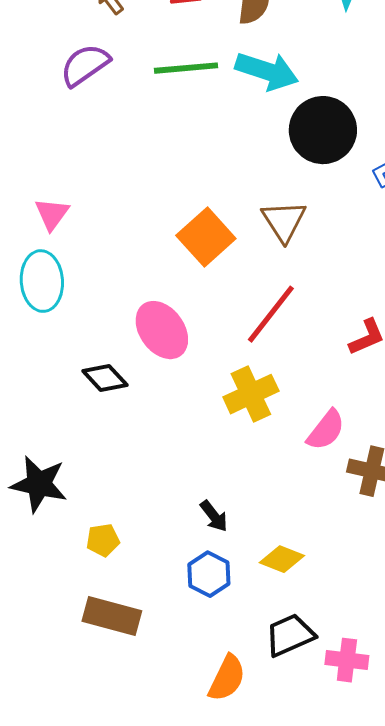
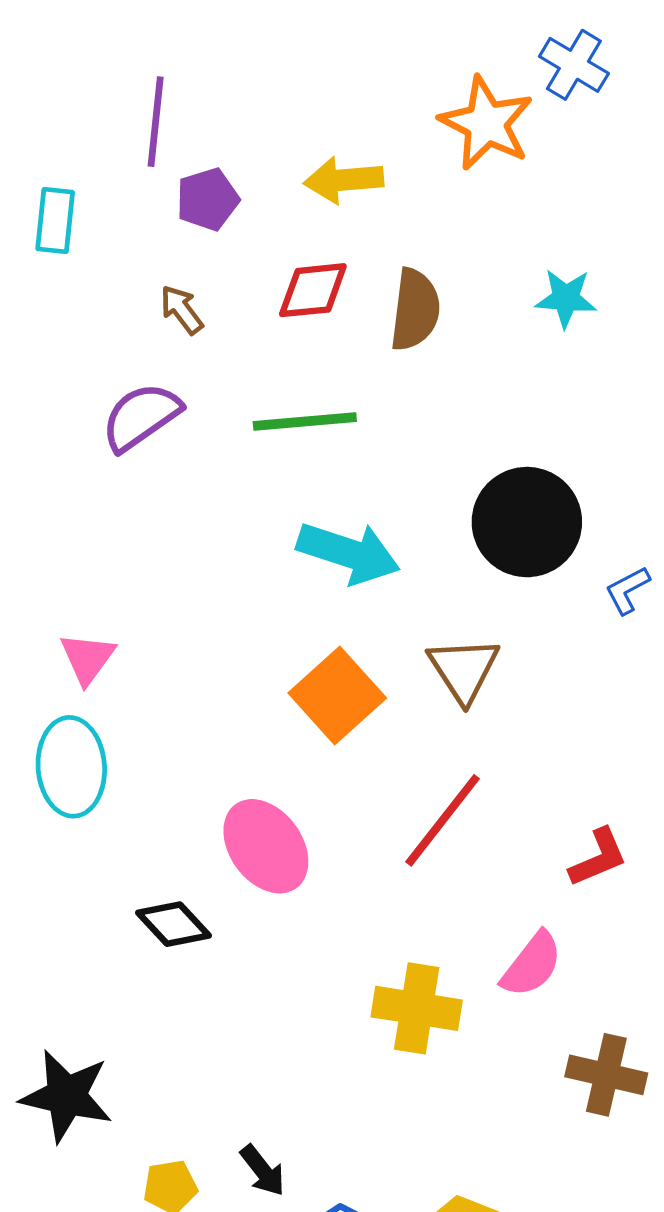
cyan arrow: (267, 71) -> (349, 553), moved
yellow cross: (251, 394) -> (417, 1008), moved, turned 34
pink semicircle: (326, 430) -> (532, 965), moved
black arrow: (214, 516) -> (263, 1171), moved

